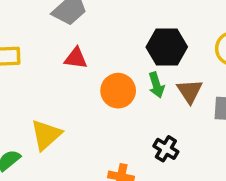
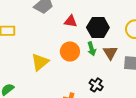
red triangle: (76, 58) -> (71, 21), moved
yellow triangle: (46, 135) -> (40, 62), moved

